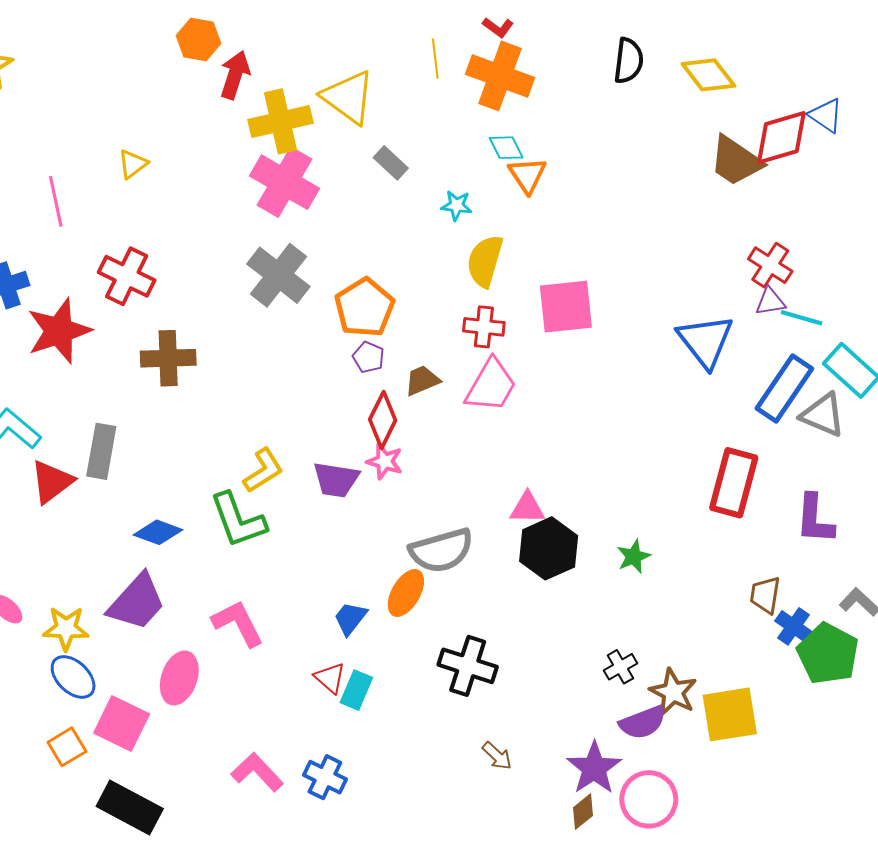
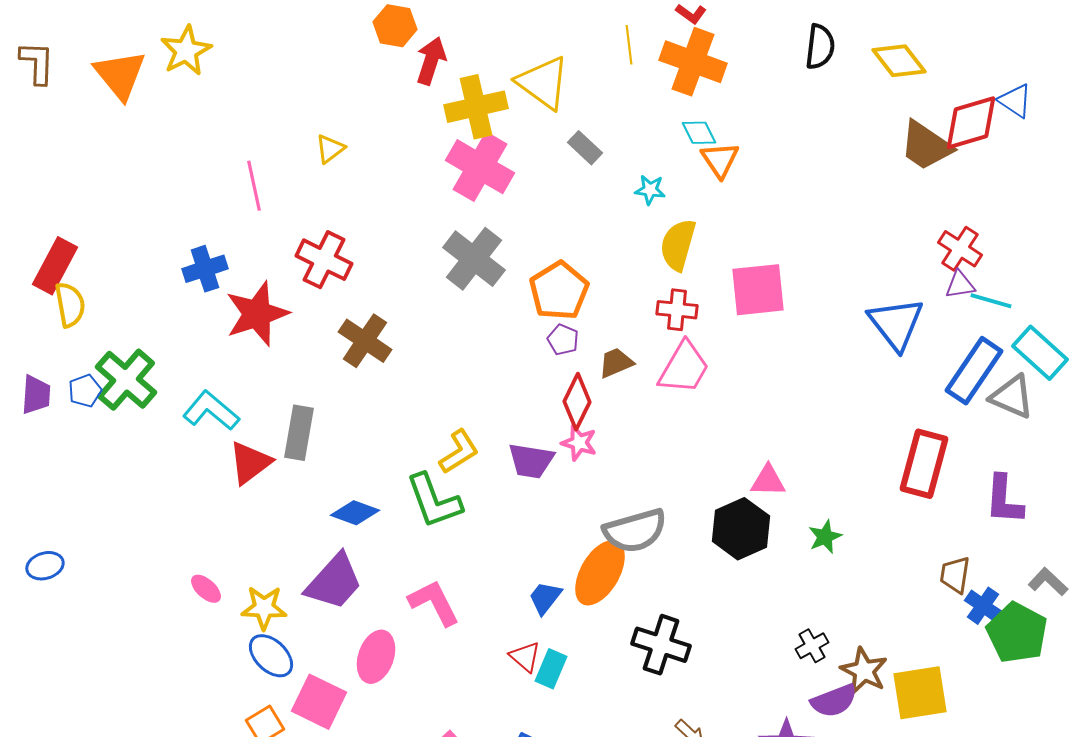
brown cross: (168, 358) -> (365, 341), turned 36
pink triangle: (527, 508) -> (768, 481), moved
orange ellipse: (406, 593) -> (600, 573), size x1.4

